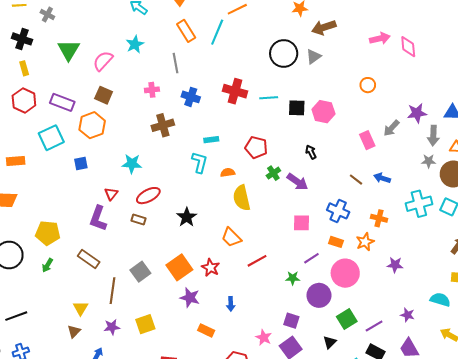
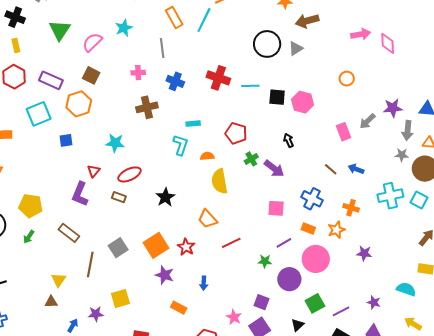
purple star: (112, 327) -> (96, 314), moved
brown triangle: (74, 331) -> (51, 302), turned 40

